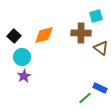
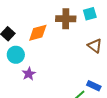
brown cross: (81, 33) -> (66, 19), moved
purple star: (24, 76) -> (29, 74), moved

